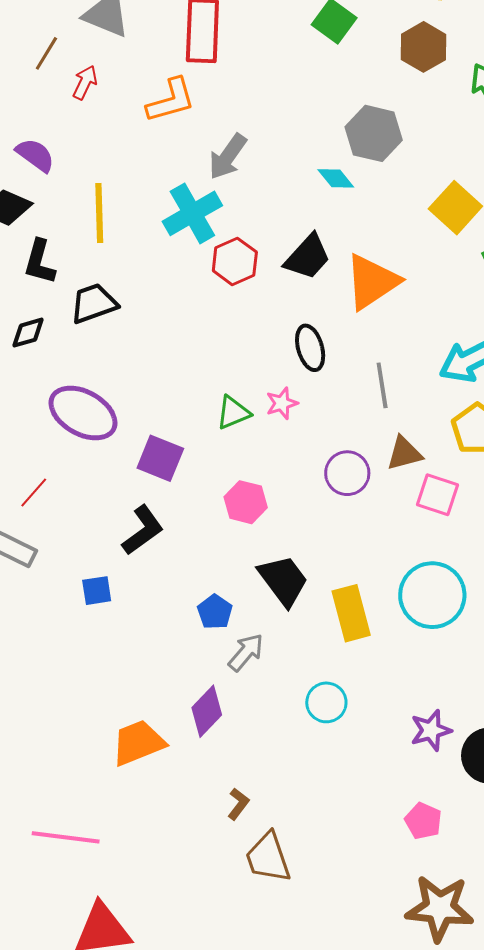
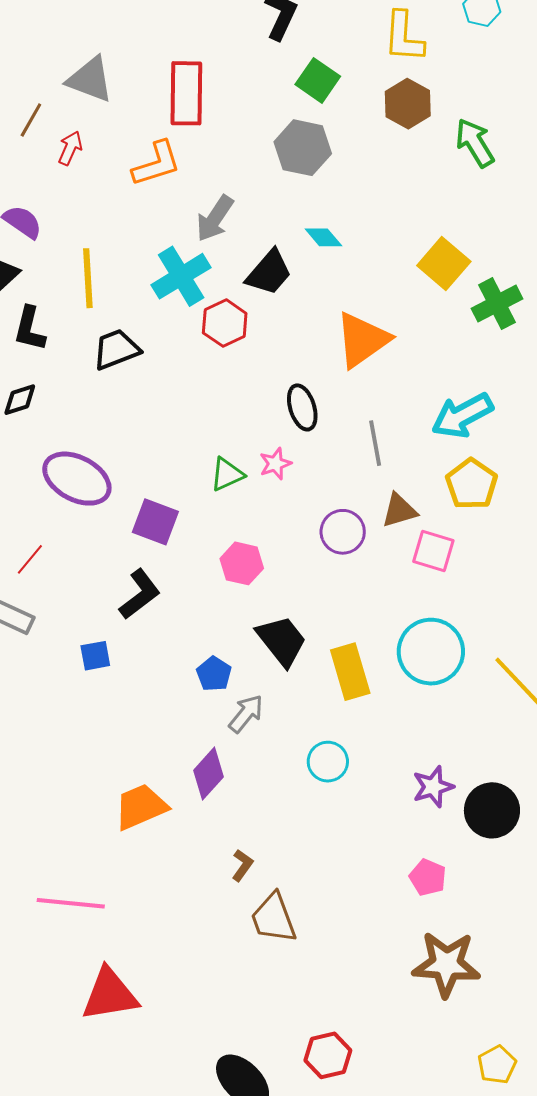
gray hexagon: (374, 133) -> (303, 148), moved
black trapezoid: (308, 257) -> (269, 273), moved
black trapezoid: (94, 303) -> (116, 349), moved

